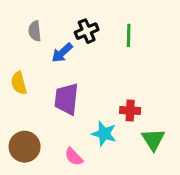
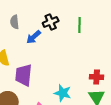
purple trapezoid: (66, 99) -> (24, 75), moved
red cross: (130, 111) -> (97, 77), moved

